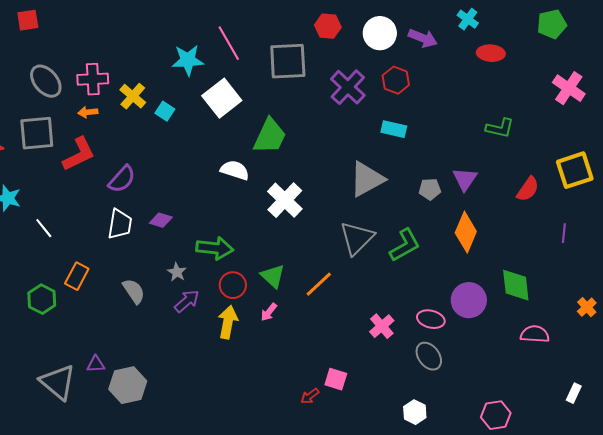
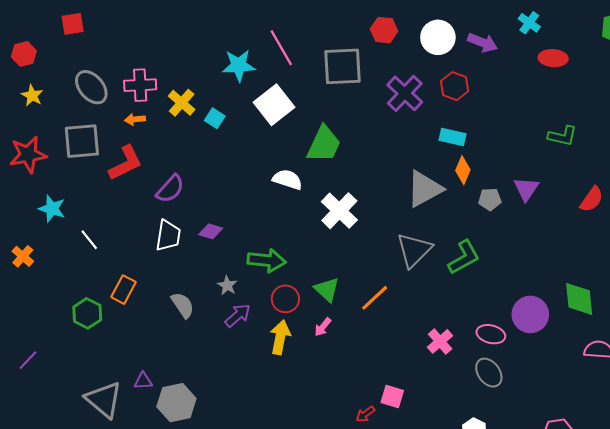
orange diamond: (466, 232) -> (463, 170), moved, size x0.7

